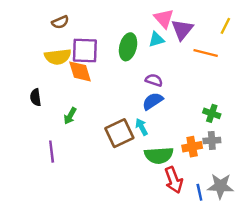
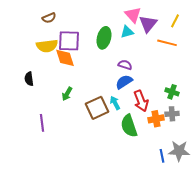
yellow line: (225, 26) -> (175, 21), moved
green arrow: (70, 116) -> (67, 94), moved
green semicircle: (159, 155) -> (129, 126), turned 75
red arrow: (174, 180) -> (141, 101), moved

